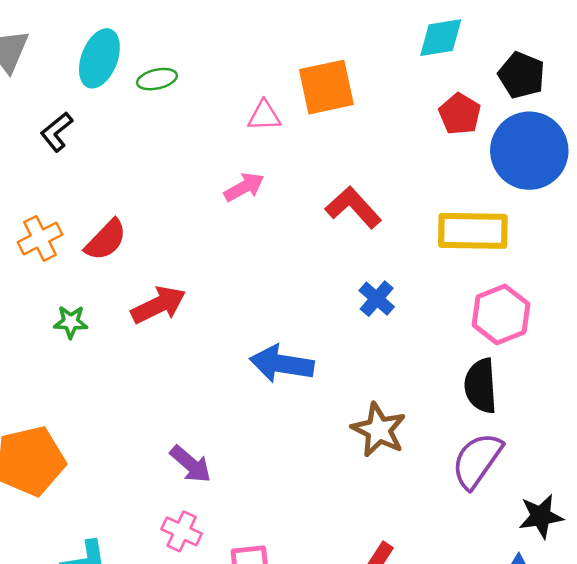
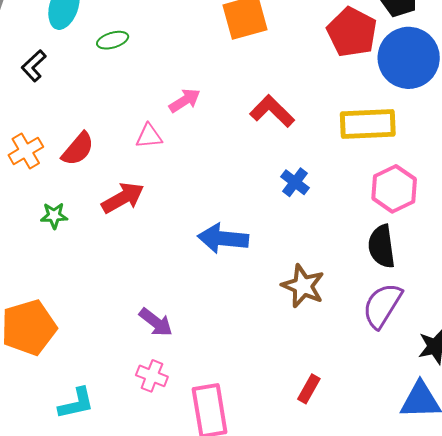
green ellipse: (157, 79) -> (113, 40), moved
red pentagon: (460, 114) -> (352, 32), size x1.5
pink triangle: (264, 116) -> (149, 136), moved

